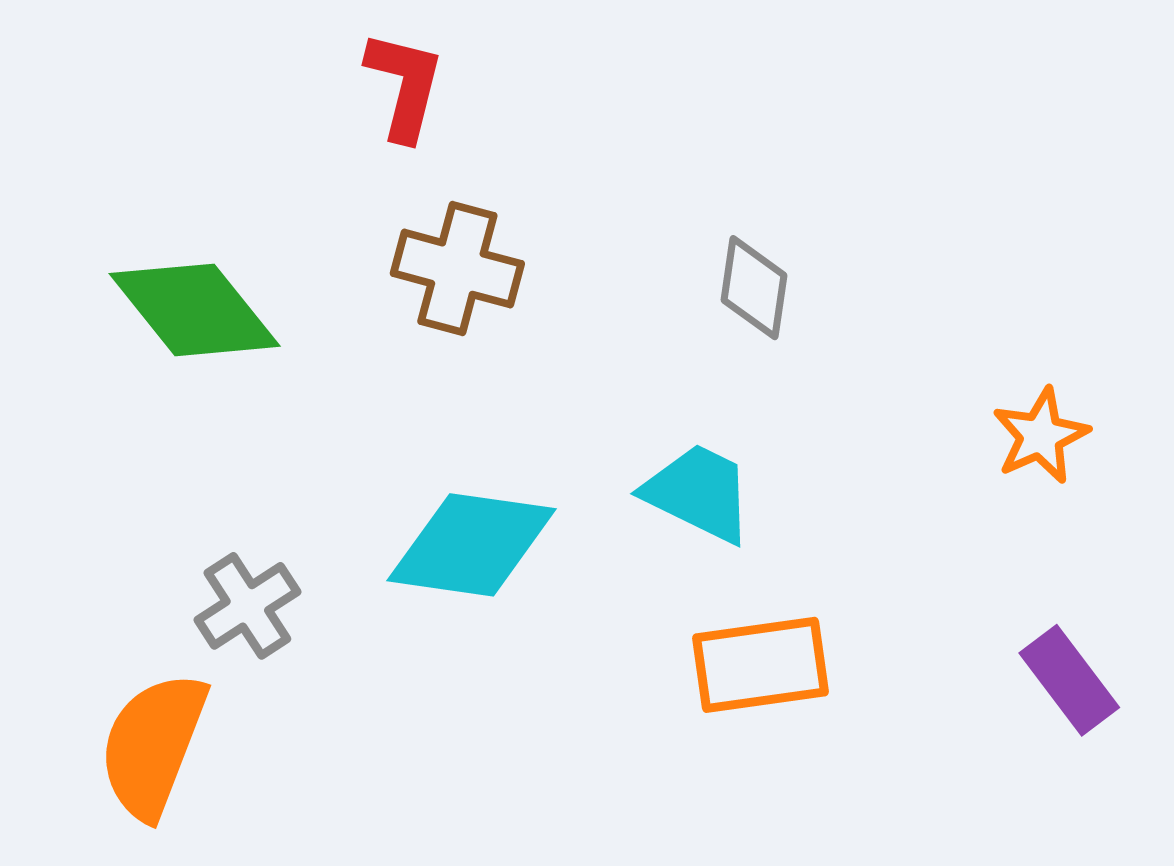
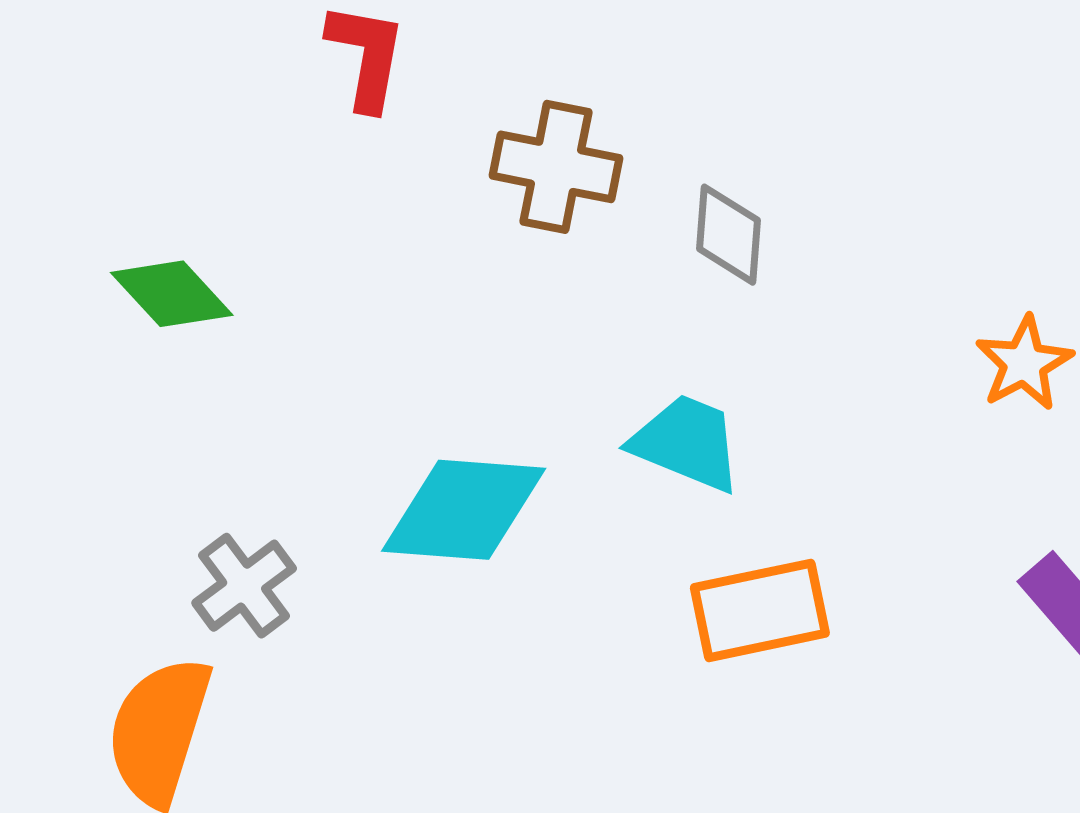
brown cross: (457, 269) -> (556, 167), moved
green diamond: (195, 310) -> (172, 294), size x0.7

